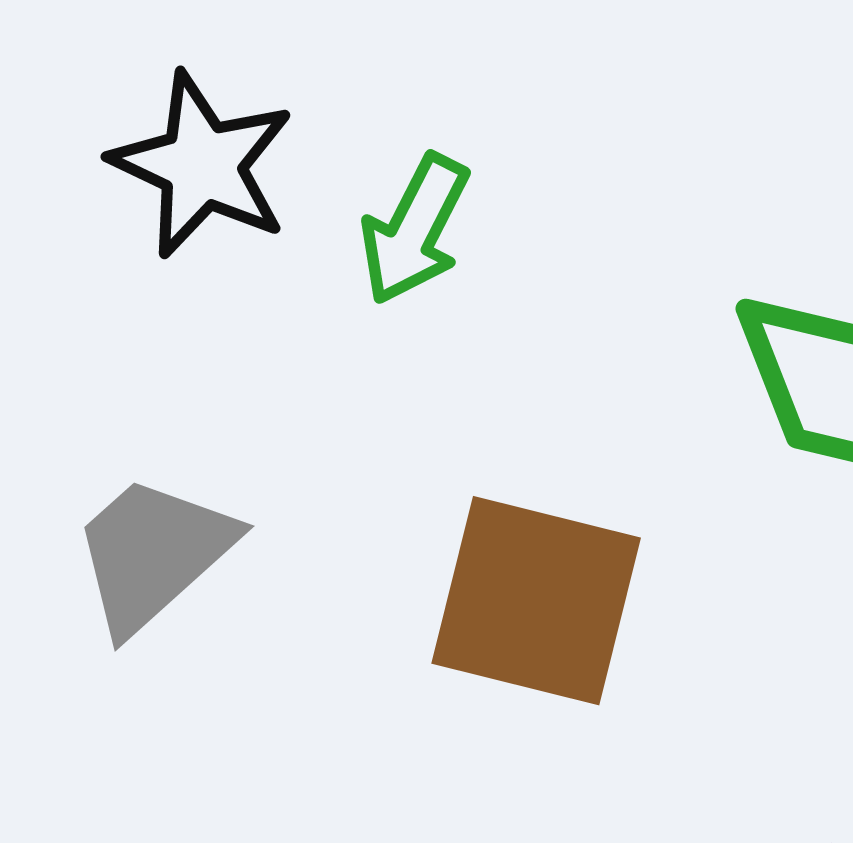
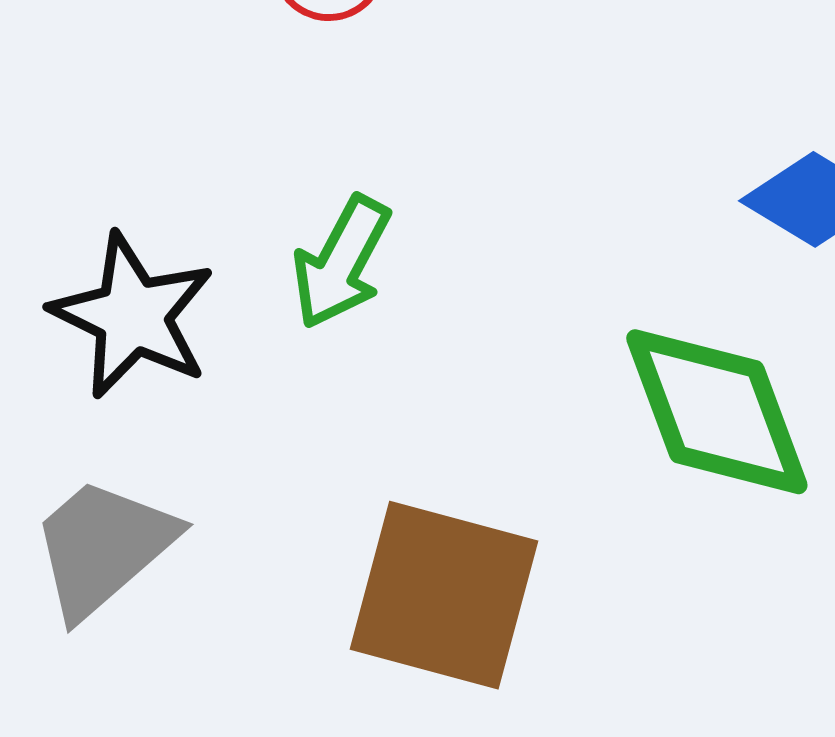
black star: (202, 165) -> (133, 316), moved

